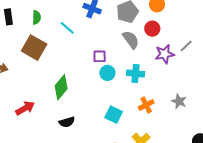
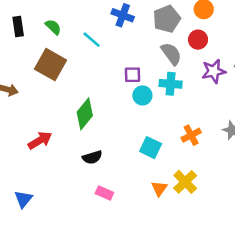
green semicircle: (37, 17) -> (53, 27), turned -48
cyan cross: (136, 73) -> (171, 84), moved

